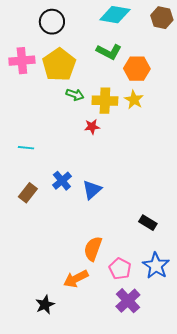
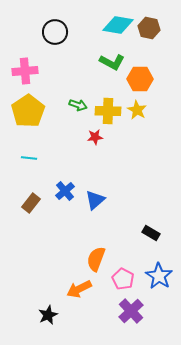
brown hexagon: (162, 18) -> (149, 28), moved
yellow pentagon: (59, 65) -> (28, 111), moved

